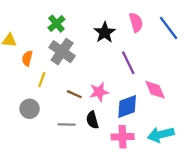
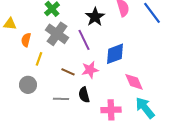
purple line: (128, 63) -> (84, 40), moved
pink diamond: (155, 90) -> (134, 82), moved
blue diamond: (127, 107) -> (115, 54), moved
cyan arrow: (161, 135) -> (145, 108), turned 65

